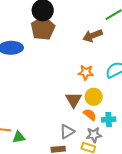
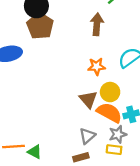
brown arrow: (93, 36) -> (97, 24), turned 126
orange semicircle: (90, 115) -> (109, 113), size x1.6
green triangle: (19, 137) -> (35, 152), turned 48

